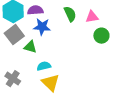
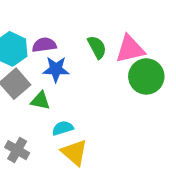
pink triangle: (92, 17) -> (130, 49), size x1.5
green circle: (101, 36) -> (146, 76), size x1.5

